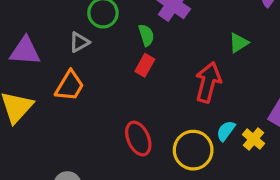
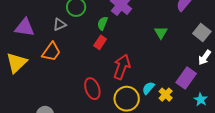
green semicircle: (146, 35) -> (103, 23), turned -144
green triangle: (239, 43) -> (161, 33), turned -32
red arrow: (208, 82) -> (122, 67), moved

